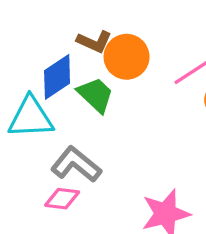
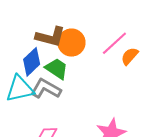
brown L-shape: (94, 42) -> (50, 37), size x1.4
gray L-shape: (76, 164) -> (46, 89), moved

